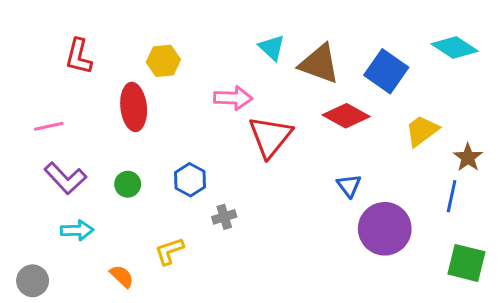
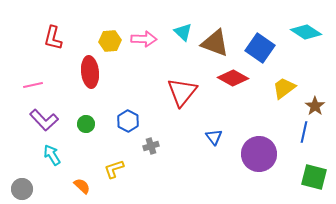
pink arrow: (233, 98) -> (144, 39), moved
blue triangle: (349, 186) -> (214, 137), moved
cyan arrow: (77, 230) -> (52, 155), turned -120

